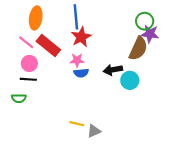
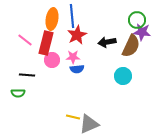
orange ellipse: (36, 18) -> (52, 19), moved
red rectangle: (48, 45) -> (46, 43), turned 65
pink circle: (29, 63) -> (52, 60), moved
black arrow: (113, 70) -> (107, 42), moved
gray triangle: (94, 131) -> (89, 124), size x1.5

